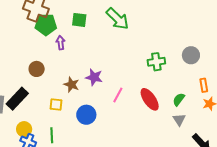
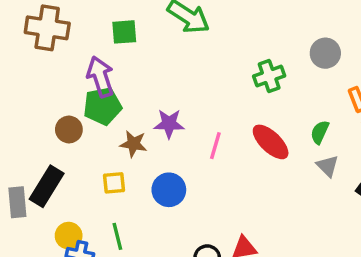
green pentagon: (46, 25) -> (102, 106), moved
purple arrow: (61, 43) -> (100, 77), size x1.6

